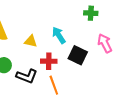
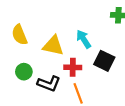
yellow triangle: (31, 41) -> (53, 46), size x1.5

